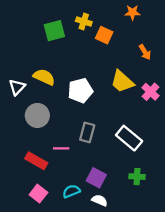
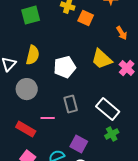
green square: (54, 31) -> (31, 15), moved
yellow semicircle: (44, 77) -> (33, 55), turned 78
gray rectangle: (87, 132) -> (71, 104), turned -30
green cross: (137, 177) -> (112, 134), moved, turned -32

